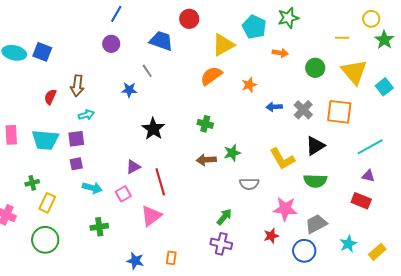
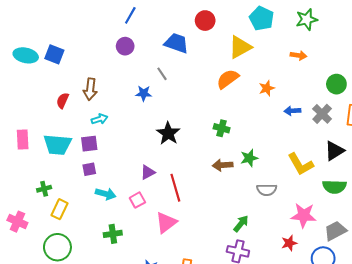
cyan pentagon: (254, 27) -> (262, 18), moved
green circle: (315, 68) -> (336, 84), moved

